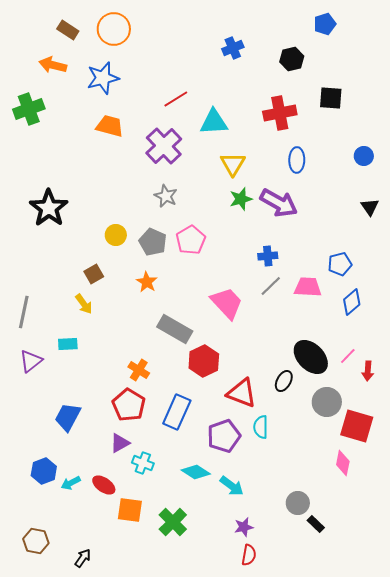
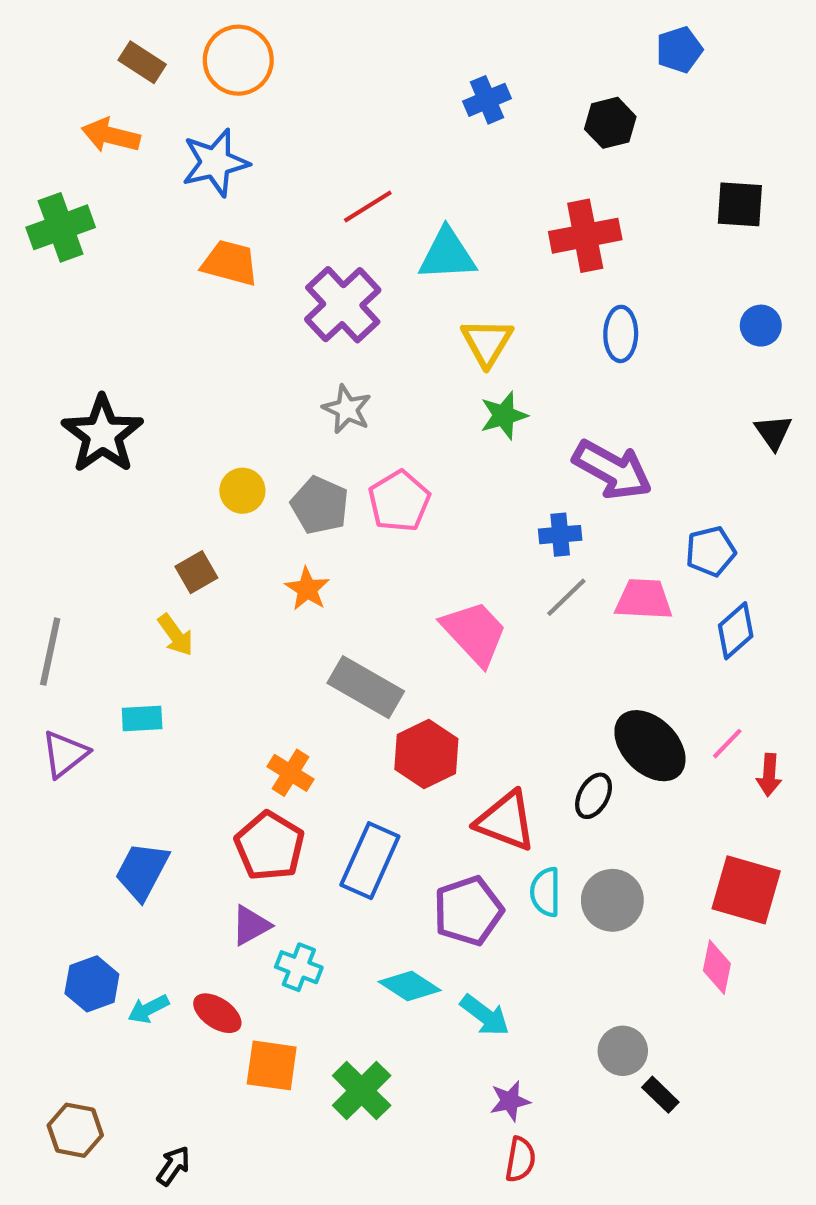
black square: (331, 98) -> (740, 204), moved
purple arrow: (279, 203) -> (612, 470), moved
gray circle: (327, 402) -> (612, 900), moved

